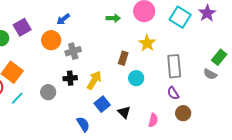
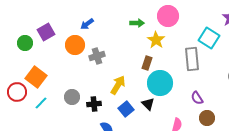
cyan square: (180, 17) -> (209, 38), moved
yellow star: (147, 43) -> (156, 40), moved
gray rectangle: (174, 66) -> (192, 59), moved
black cross: (70, 78) -> (94, 104), moved
cyan circle: (136, 78) -> (160, 83), size x1.6
black triangle: (124, 112) -> (148, 104), moved

